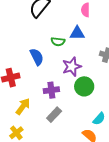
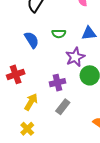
blue triangle: (77, 33) -> (89, 33), moved
blue semicircle: (37, 57) -> (32, 40), moved

